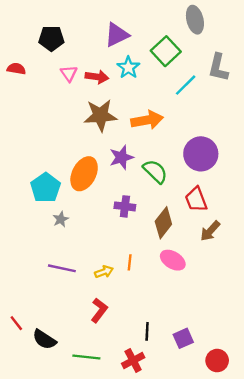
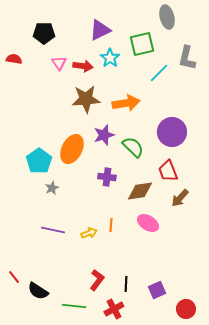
green square: (166, 51) -> (142, 44), turned 30
brown diamond: (163, 223) -> (140, 191), turned 44
red L-shape: (99, 310) -> (97, 280), moved

